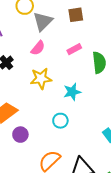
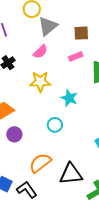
brown square: (76, 15) -> (81, 33), moved
cyan star: (72, 92) -> (69, 98), turned 30

